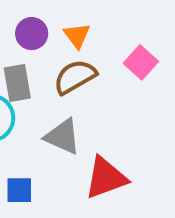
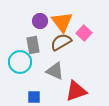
orange triangle: (77, 36) -> (62, 22), size x1.6
pink square: (141, 62) -> (84, 33), moved

